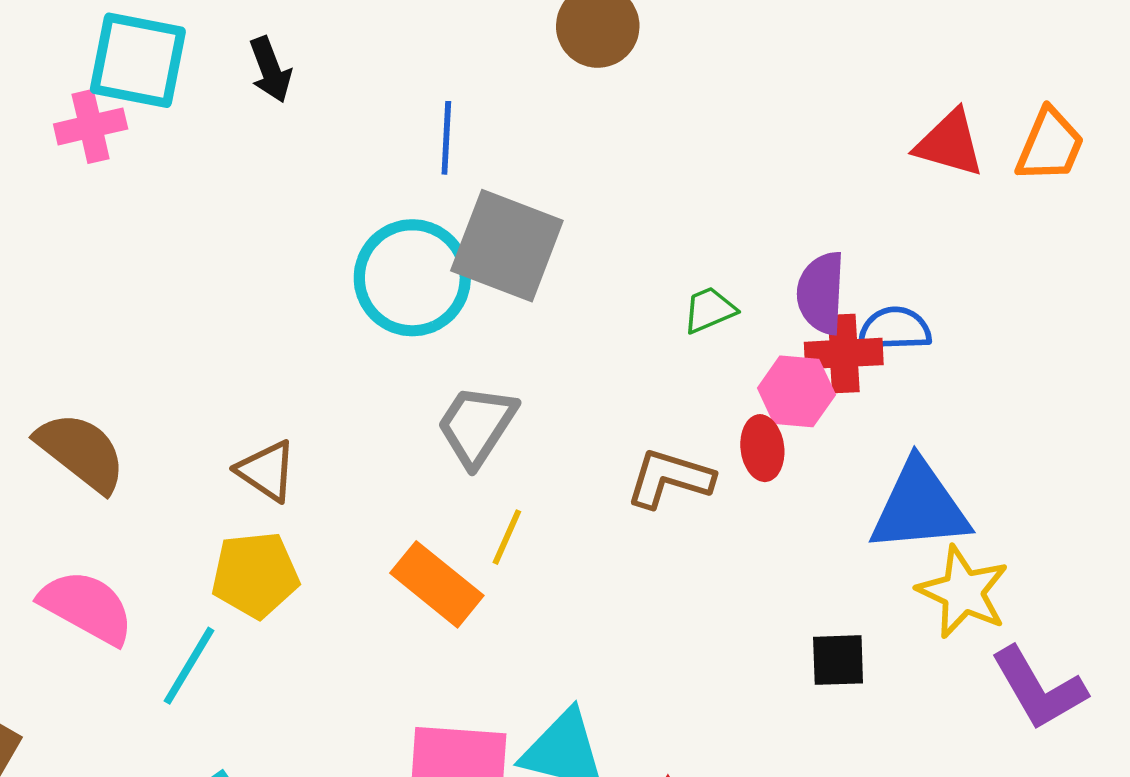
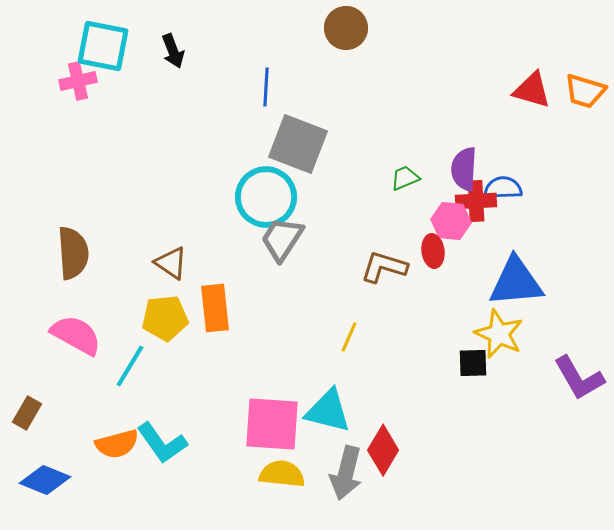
orange trapezoid: (1050, 145) -> (585, 91), turned 84
cyan circle: (412, 278) -> (266, 197), moved
brown semicircle: (81, 452) -> (73, 253), turned 48
yellow line: (507, 537) -> (349, 337), moved
orange rectangle: (437, 584) -> (215, 308), moved, turned 45
yellow star: (963, 592) -> (499, 334), moved

